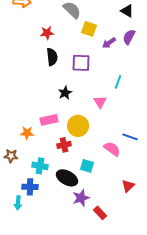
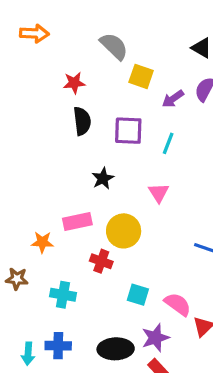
cyan line: (118, 82) -> (168, 143), moved
red cross: (64, 145) -> (101, 261), turned 32
pink semicircle: (112, 149) -> (178, 304), moved
black ellipse: (67, 178) -> (116, 349), moved, turned -30
blue cross: (30, 187) -> (58, 346), moved
purple star: (81, 198) -> (155, 338), moved

